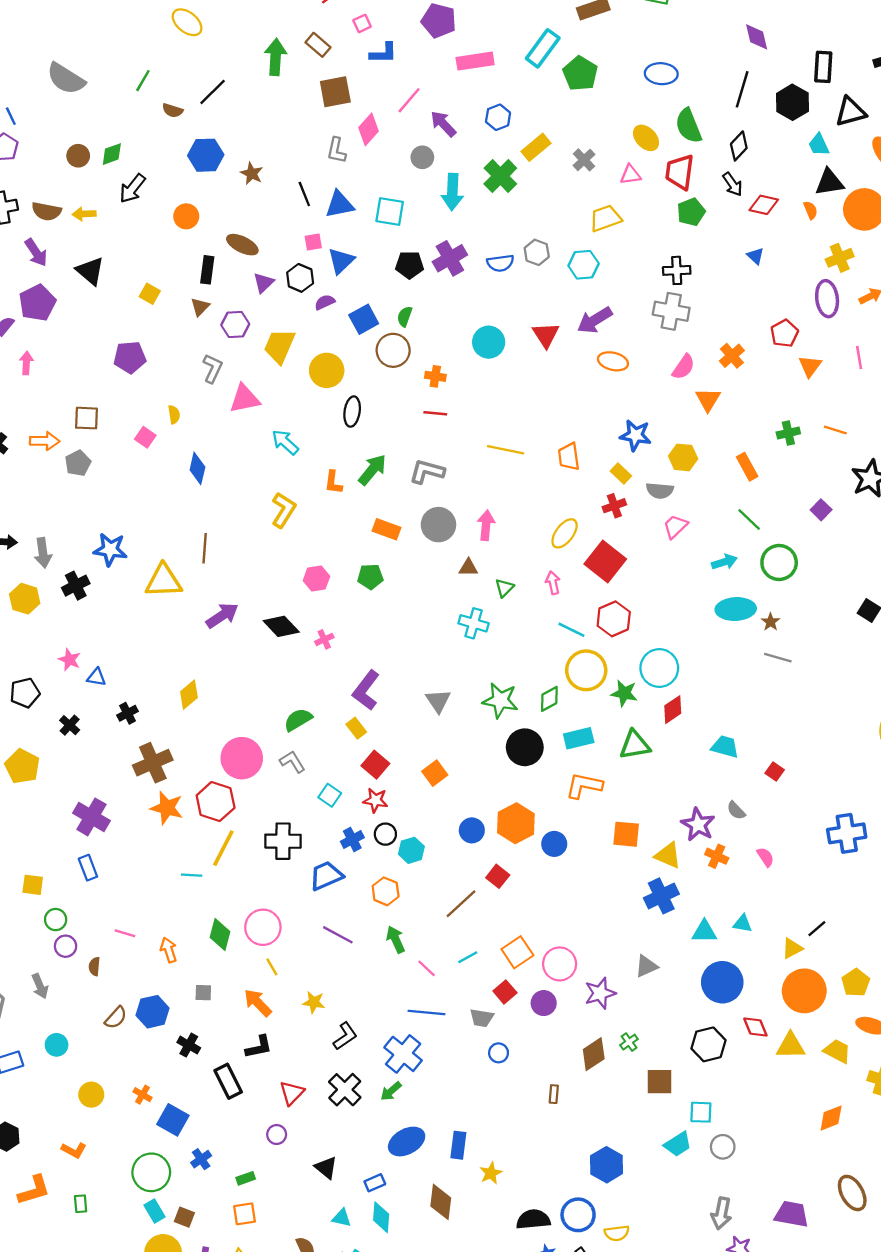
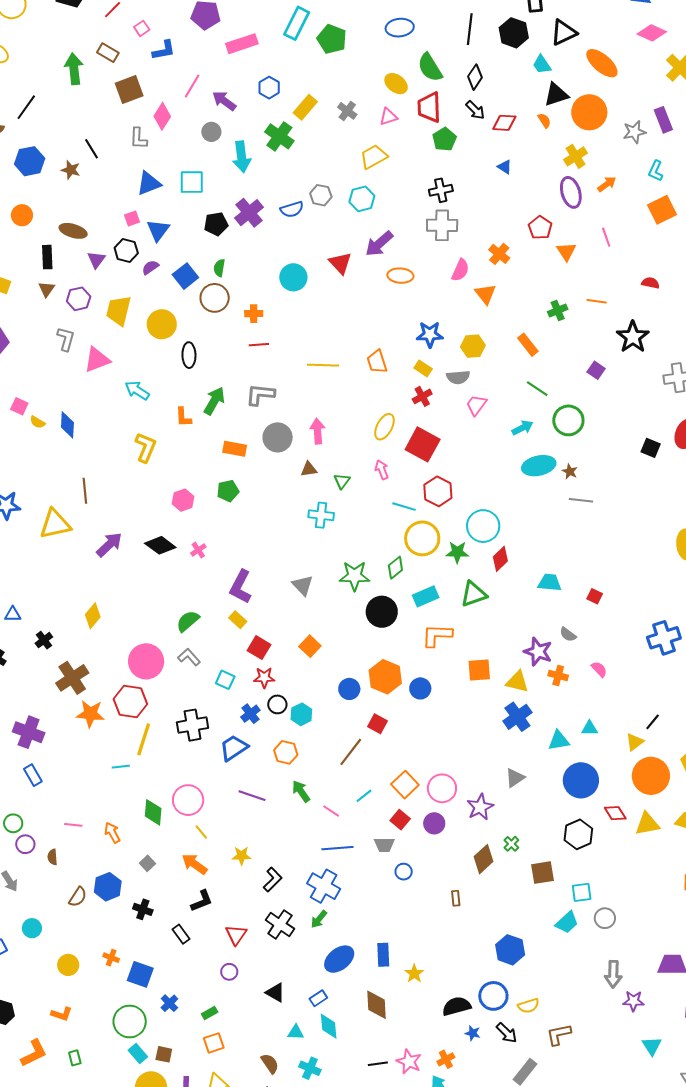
black line: (304, 194) -> (92, 149), moved
yellow semicircle: (174, 415) -> (37, 422), moved, turned 140
gray square: (203, 993) -> (147, 863), turned -35
black rectangle: (228, 1081) -> (181, 934), size x0.7

